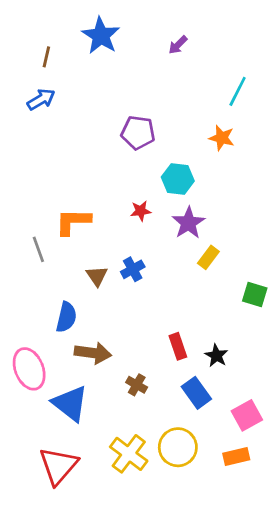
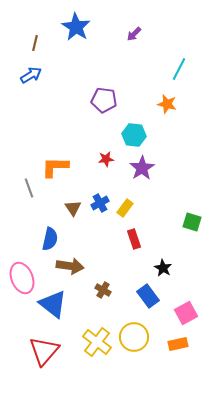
yellow rectangle: (208, 257) -> (125, 208), moved
red rectangle: (178, 346) -> (134, 239), moved

